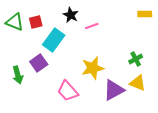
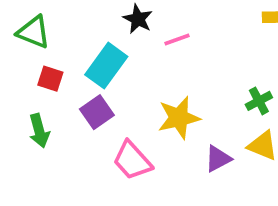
red square: (36, 22) -> (50, 79), moved, turned 32
purple square: (39, 63) -> (97, 112), moved
purple triangle: (114, 90) -> (218, 159), size x0.7

